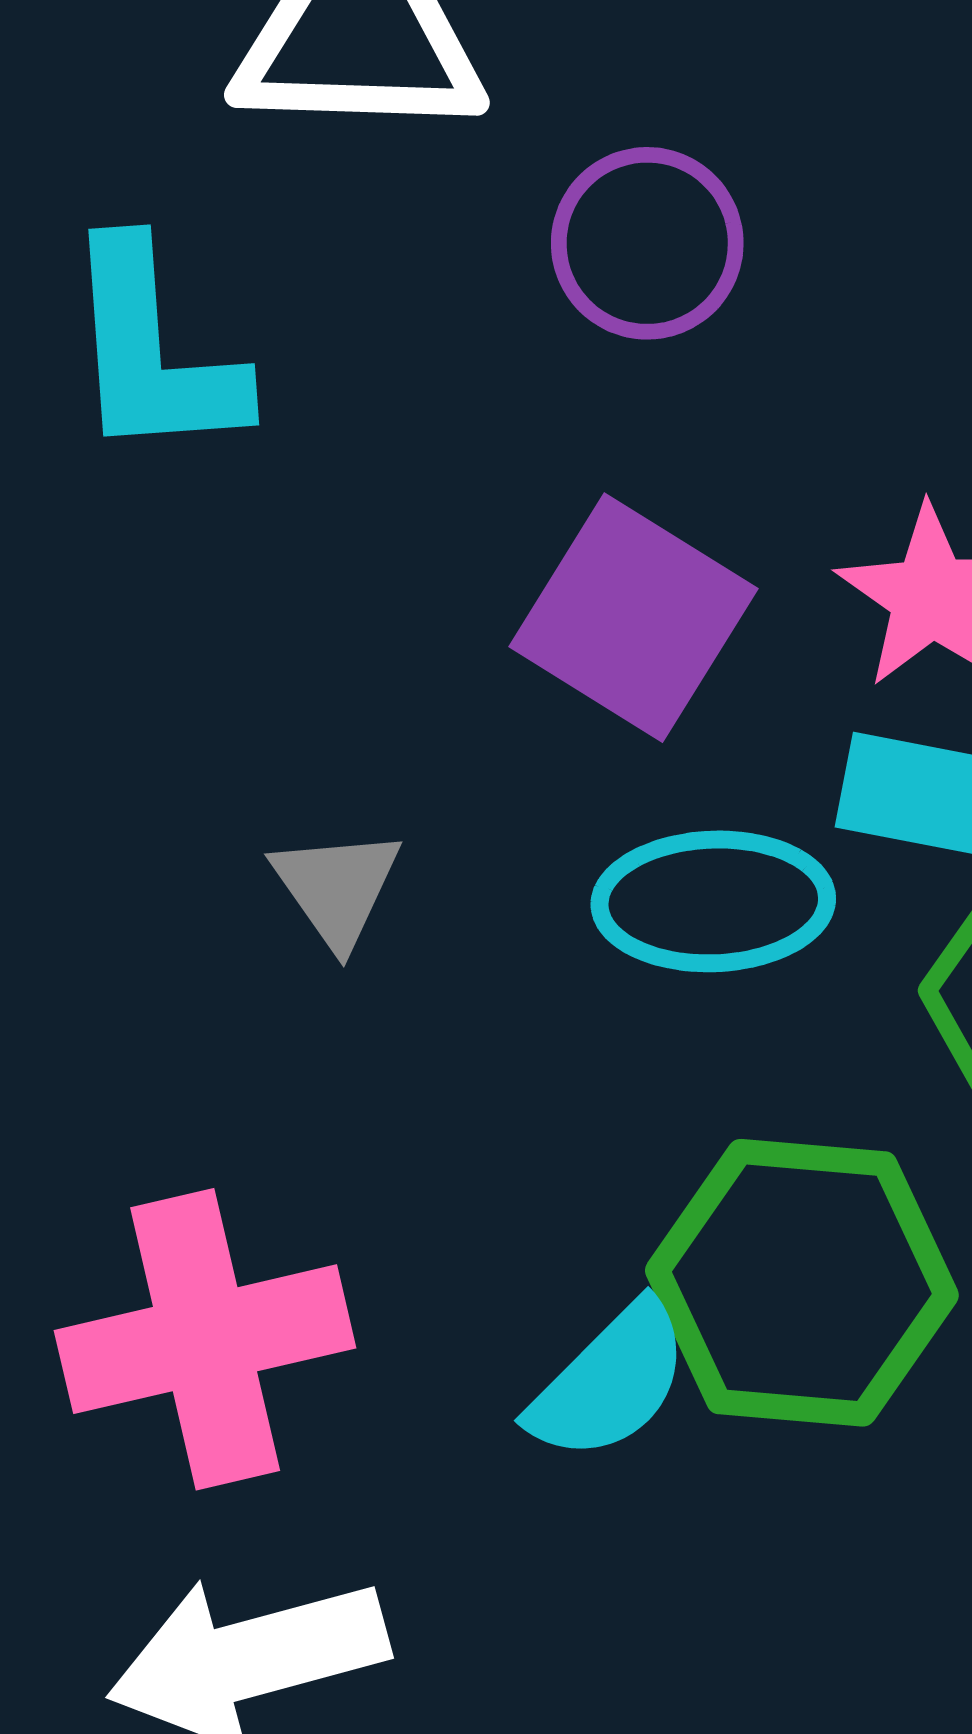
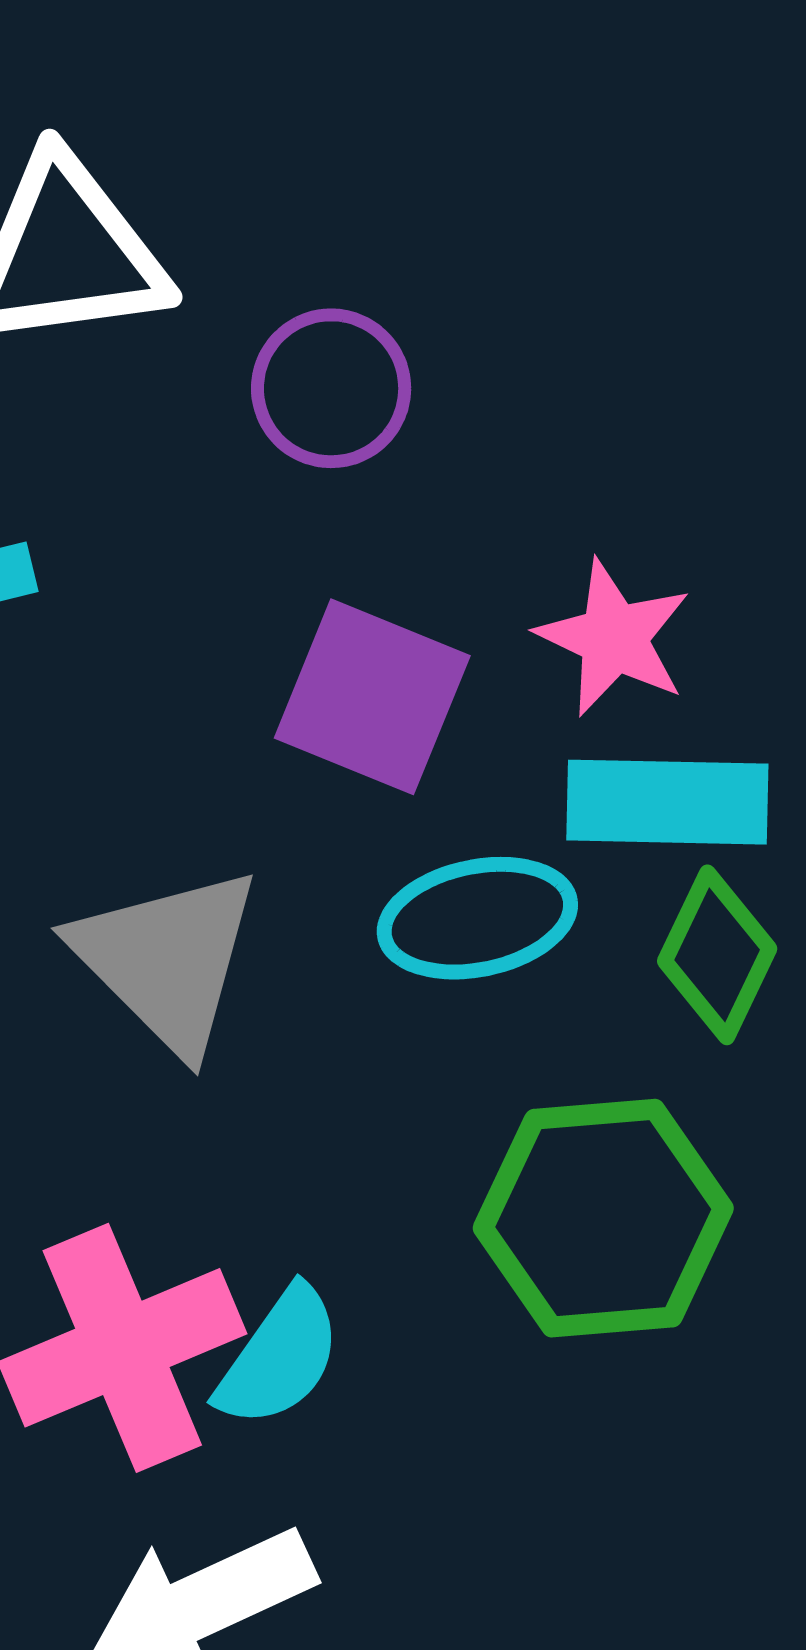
gray triangle: (337, 888) -> (167, 960), size x1.8
cyan semicircle: (609, 1382) -> (279, 1357), moved

